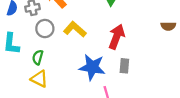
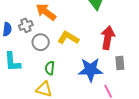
green semicircle: (38, 57) -> (50, 68), moved

